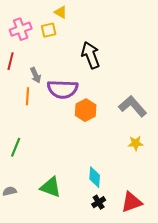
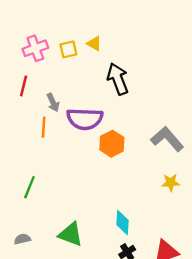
yellow triangle: (61, 12) -> (94, 44), moved

